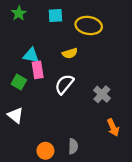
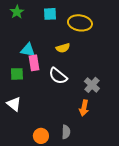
green square: (19, 82) -> (17, 74), turned -32
white semicircle: (64, 84) -> (58, 76), turned -90
orange arrow: (113, 127) -> (84, 108), moved, turned 35

